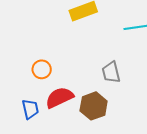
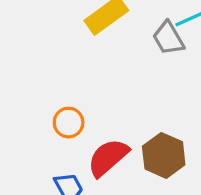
gray trapezoid: (111, 72) -> (168, 38), moved

